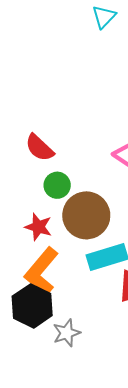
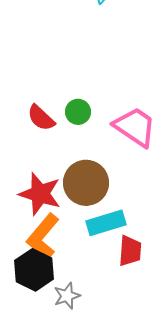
green circle: (57, 185) -> (78, 112), moved
red star: (38, 227) -> (40, 194), size x1.6

